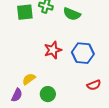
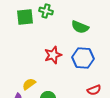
green semicircle: (72, 14) -> (80, 27), moved

